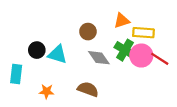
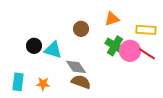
yellow rectangle: (143, 33) -> (146, 30), moved
gray diamond: (99, 58) -> (76, 67), moved
cyan rectangle: (16, 74) -> (18, 82), moved

